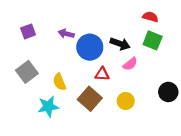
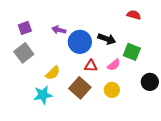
green square: (153, 40) -> (132, 52), moved
pink semicircle: (130, 64) -> (114, 65), moved
gray square: (27, 72) -> (24, 53), moved
yellow semicircle: (59, 82) -> (53, 73), turned -112

